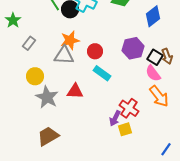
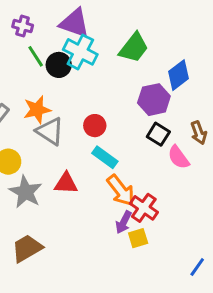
orange star: (70, 40) -> (37, 110), moved
purple hexagon: (133, 48) -> (154, 100), moved
gray triangle: (64, 55) -> (50, 131), turned 30
black square: (155, 57) -> (158, 134), moved
orange arrow: (159, 96) -> (121, 190), moved

